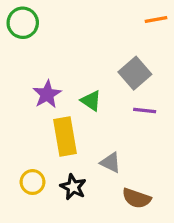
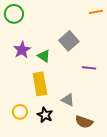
gray square: (135, 73) -> (69, 41), moved
purple star: (47, 94) -> (22, 50), moved
green triangle: (91, 101) -> (44, 56), moved

